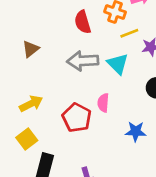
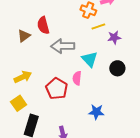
red semicircle: (83, 22) -> (43, 25), moved
cyan triangle: (118, 64) -> (90, 59), moved
blue star: (136, 131) -> (96, 112), moved

